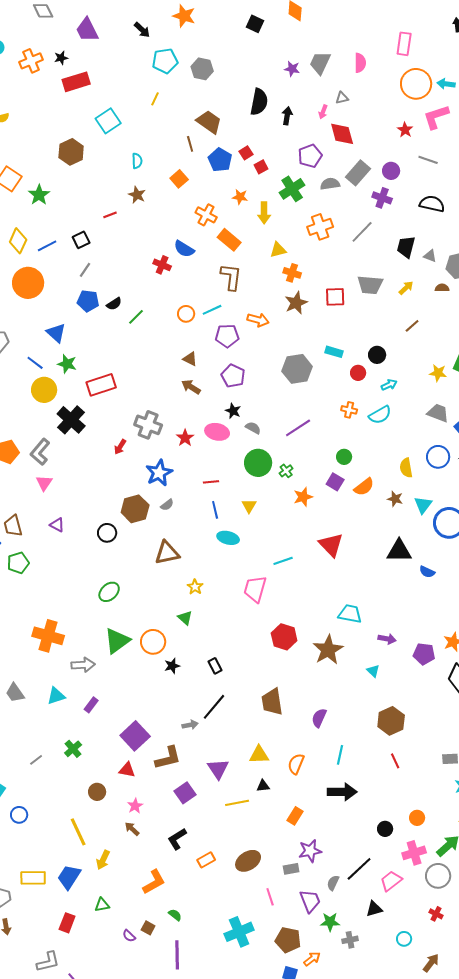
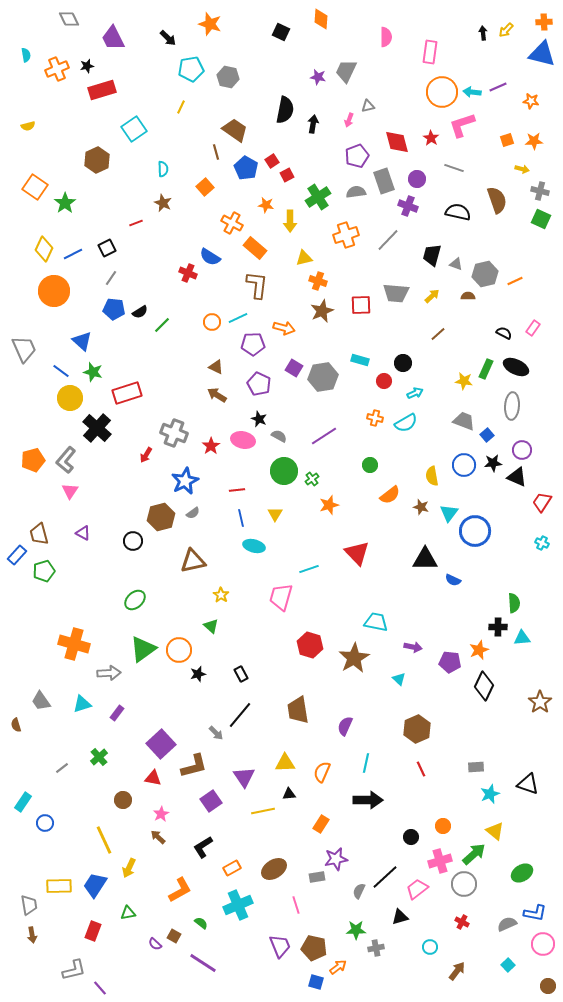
pink semicircle: (360, 63) -> (386, 37), moved
red diamond: (342, 134) -> (397, 142), moved
purple pentagon: (310, 156) -> (357, 156), moved
gray rectangle: (358, 173) -> (384, 181), turned -60
purple square: (335, 482) -> (294, 368), moved
gray arrow: (190, 725) -> (216, 733), turned 56
purple trapezoid: (310, 901) -> (280, 946), moved
cyan cross: (239, 932) -> (238, 905), moved
purple line: (177, 955) -> (203, 963), turned -56

